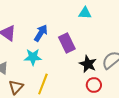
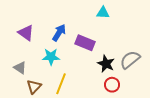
purple rectangle: (67, 43) -> (85, 43), turned -42

